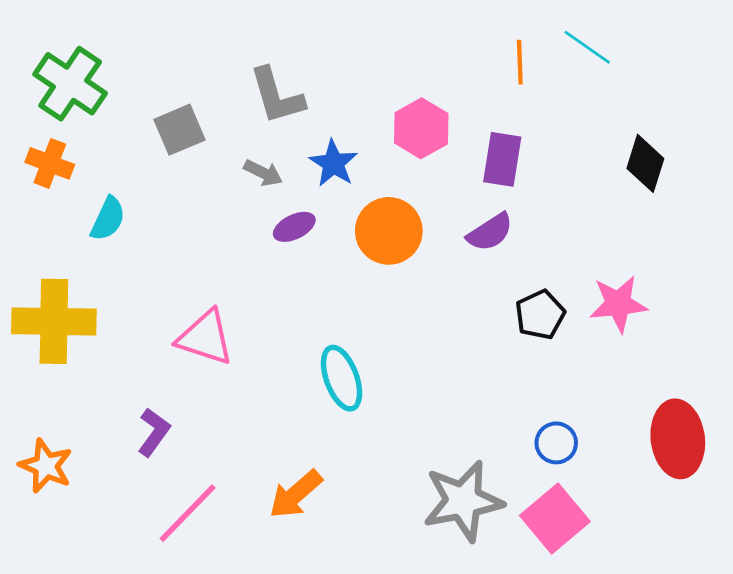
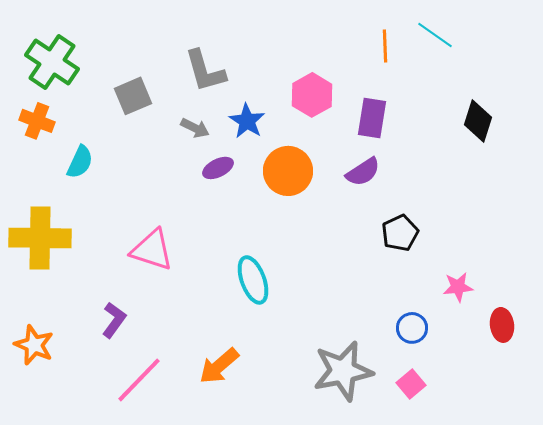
pink star: (618, 304) -> (458, 287), moved, size x0.7
red ellipse: (678, 439) -> (502, 325), size x0.6
pink square: (555, 519) -> (411, 384), size x0.6

